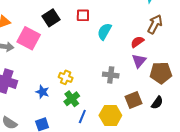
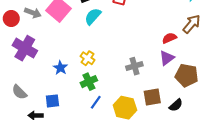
cyan semicircle: (104, 31) -> (93, 16), moved
gray cross: (111, 75) -> (134, 66), turned -35

